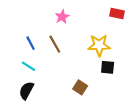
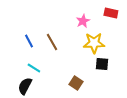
pink star: (62, 17) -> (83, 21), moved
cyan line: (28, 66) -> (34, 68), moved

